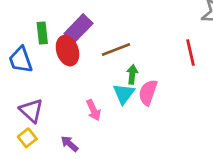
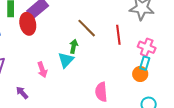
brown line: (116, 50) -> (87, 28), moved, turned 60
pink semicircle: (148, 92) -> (101, 92), moved, turned -30

